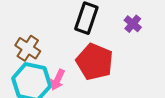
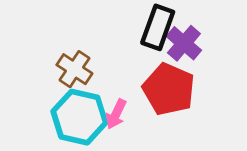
purple cross: (133, 24) -> (184, 43), moved, size x1.4

